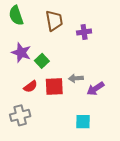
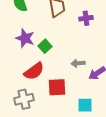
red semicircle: (30, 87) -> (34, 71), size x1.5
red square: (54, 87) -> (57, 87), moved

